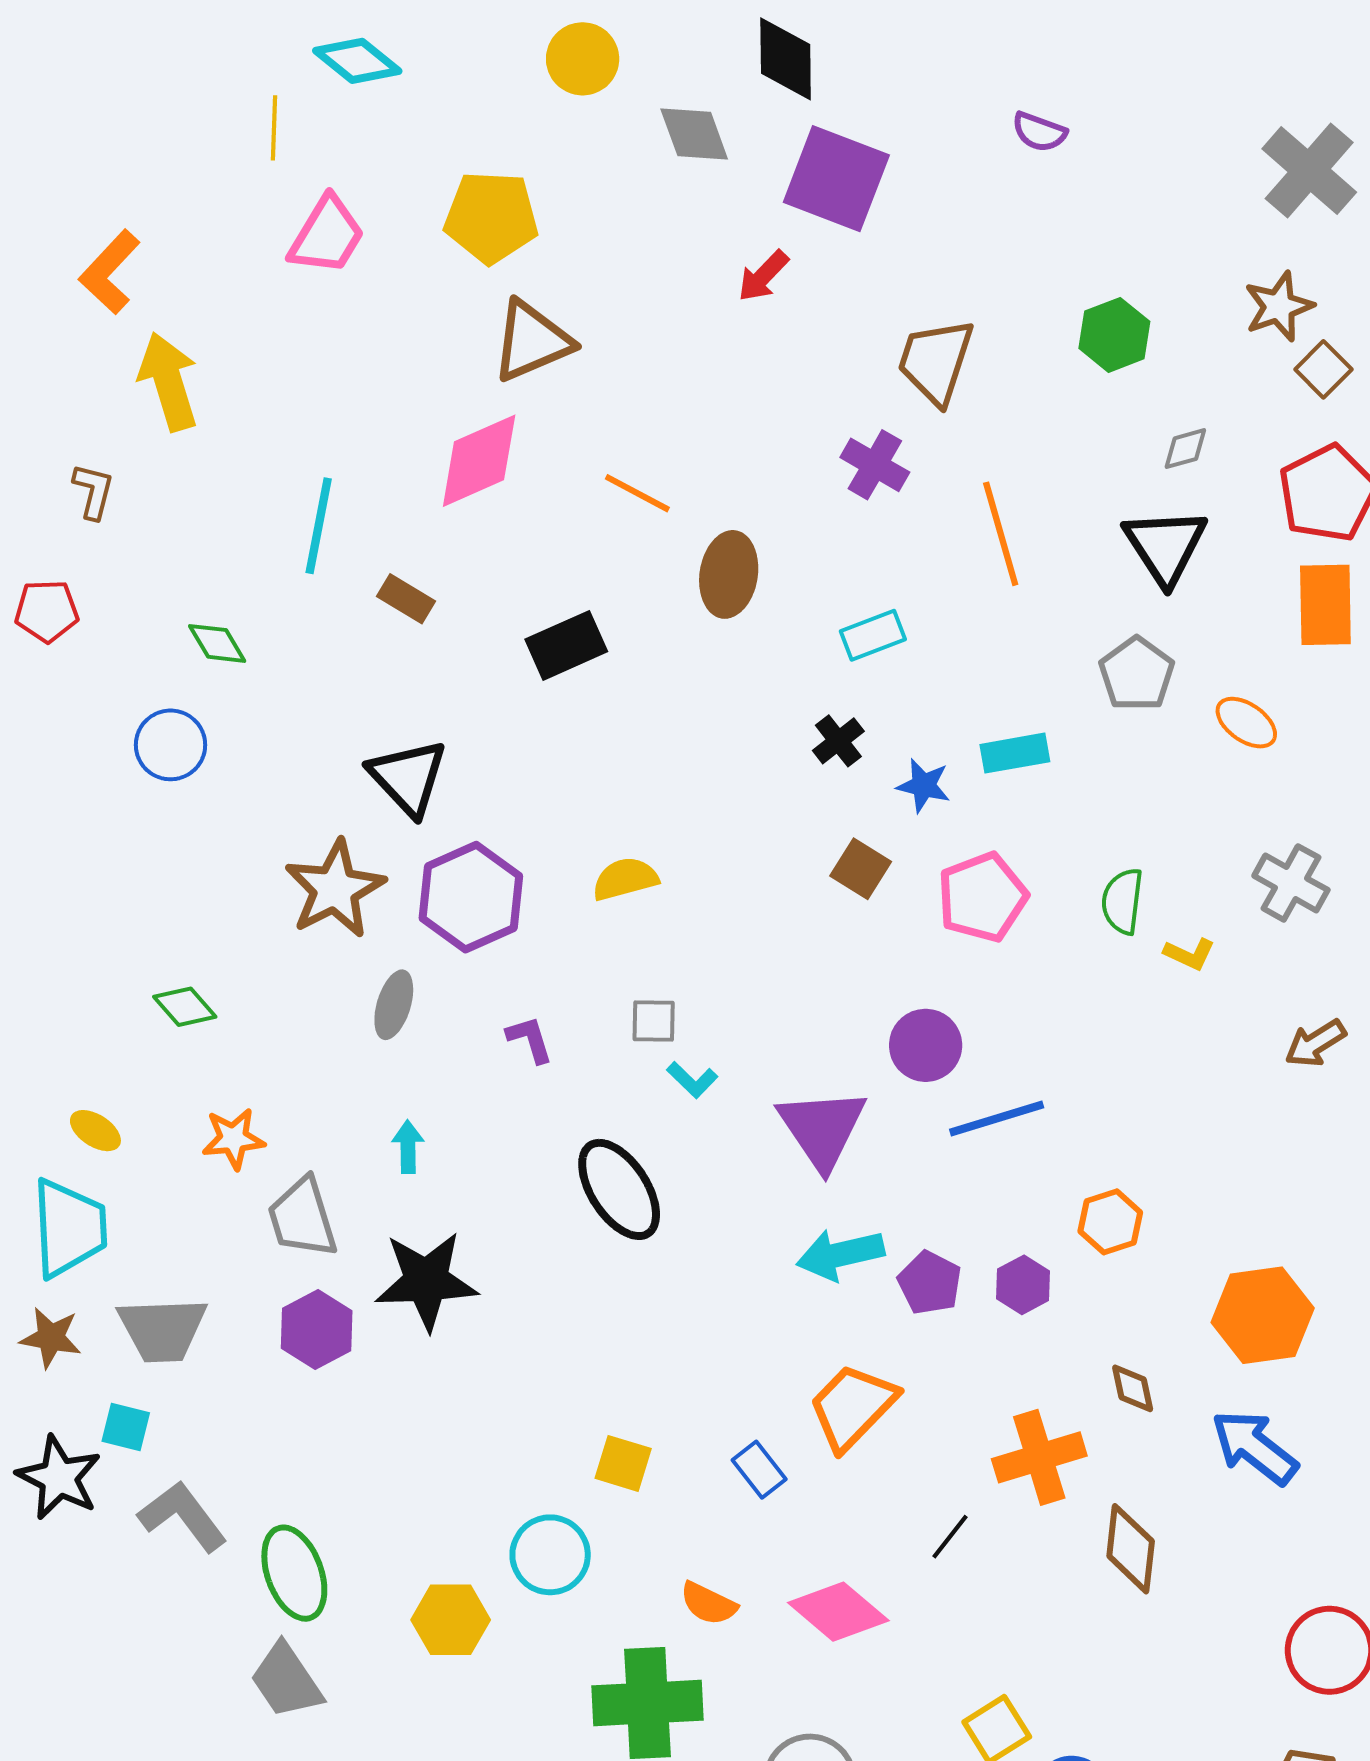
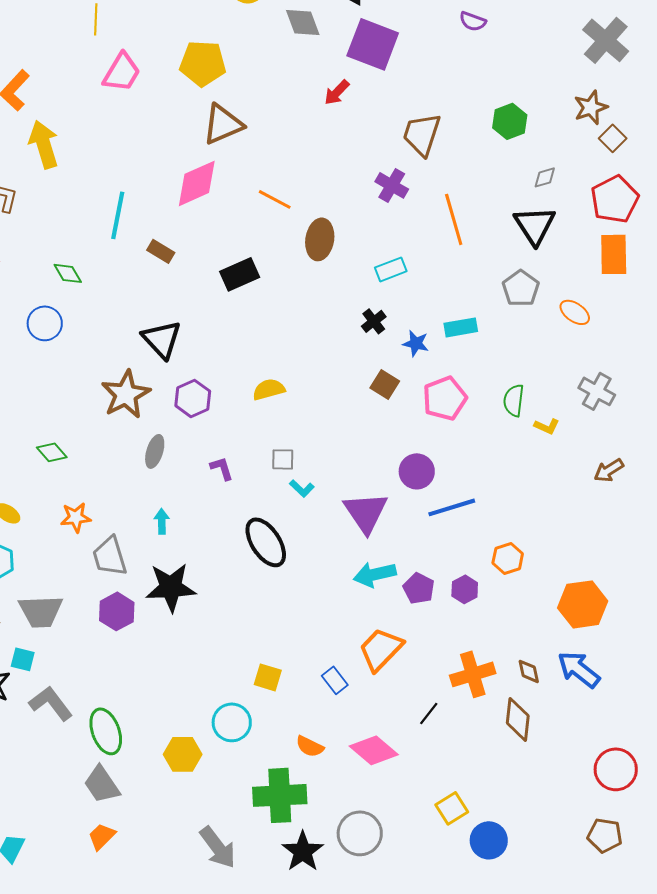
purple hexagon: (471, 897) -> (193, 398), size x0.7
brown diamond: (1133, 1388) -> (529, 671), moved

